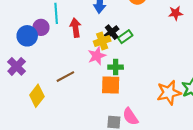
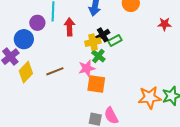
blue circle: (27, 36) -> (24, 39), moved
pink star: (97, 56) -> (87, 68), moved
green cross: (116, 67) -> (98, 56), moved, turned 32
yellow diamond: (37, 96) -> (26, 72), moved

